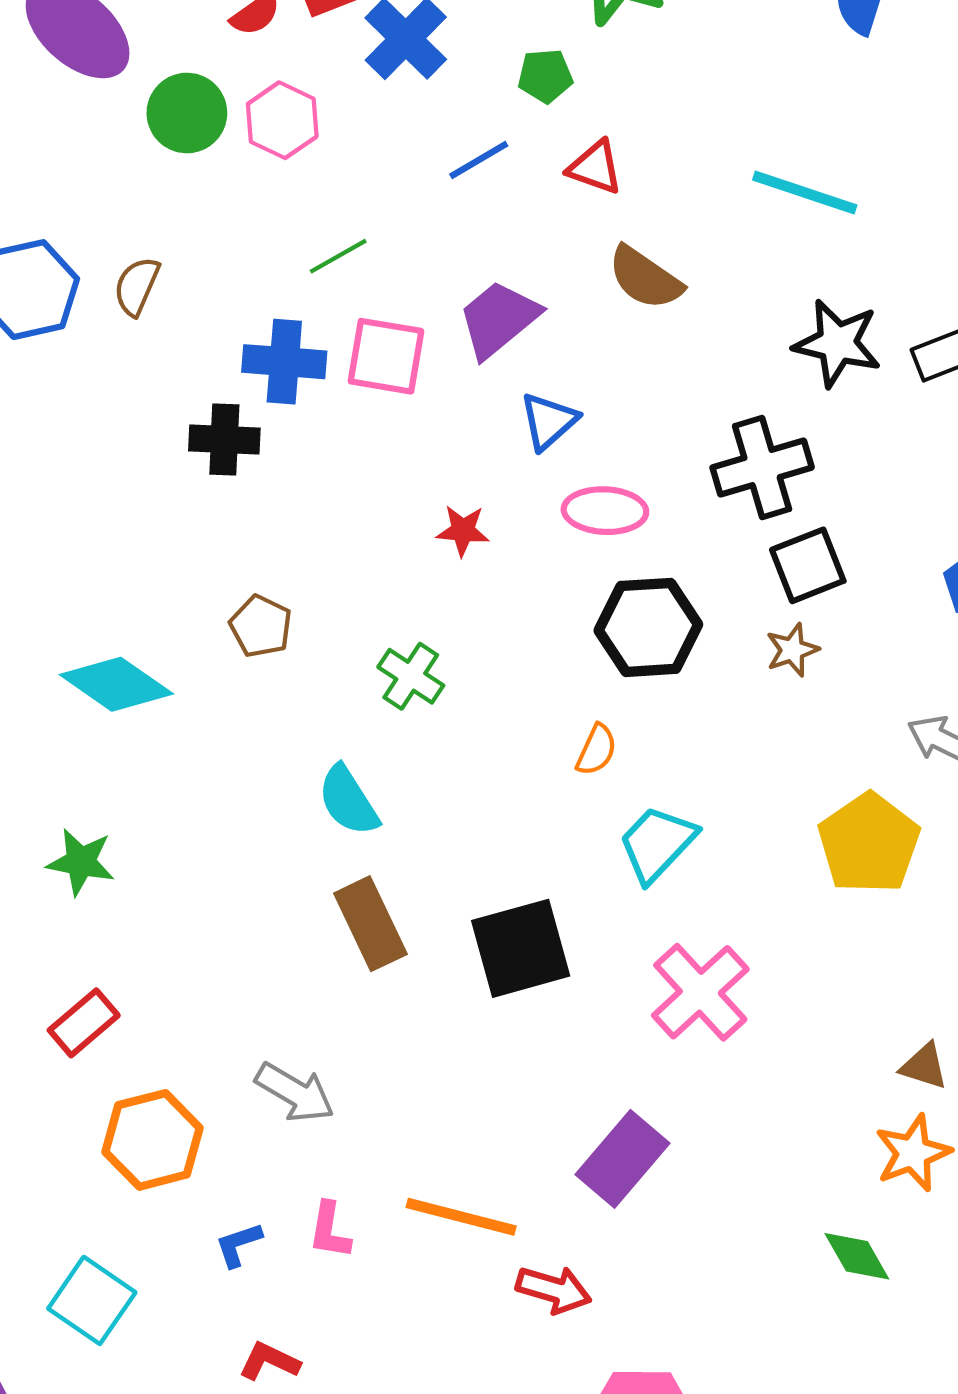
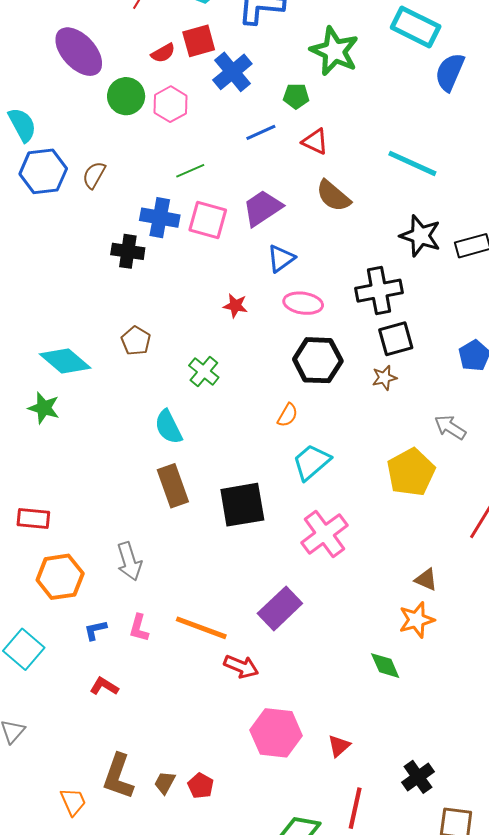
green star: (81, 862) -> (44, 408), moved
red rectangle: (84, 1023) -> (33, 518), turned 40
gray arrow: (295, 1092) -> (129, 561), turned 36

